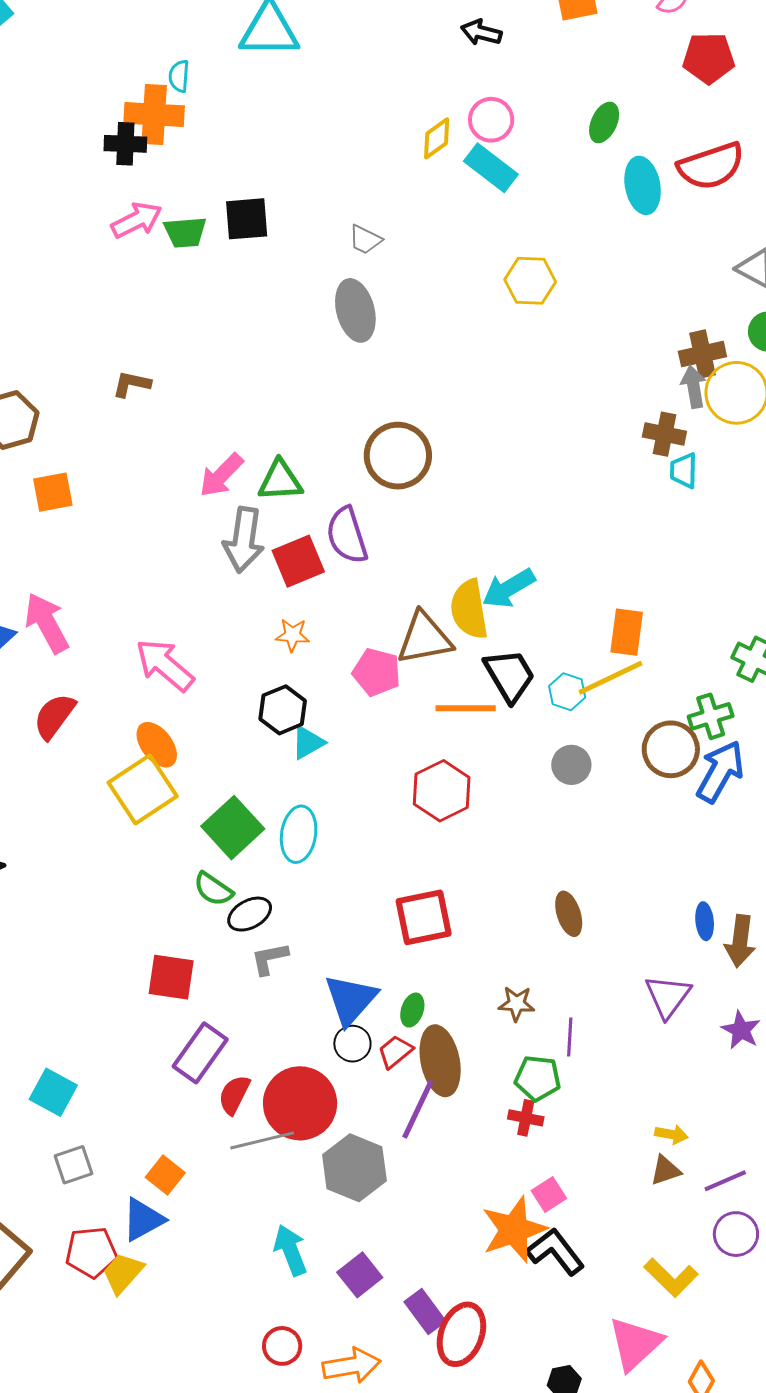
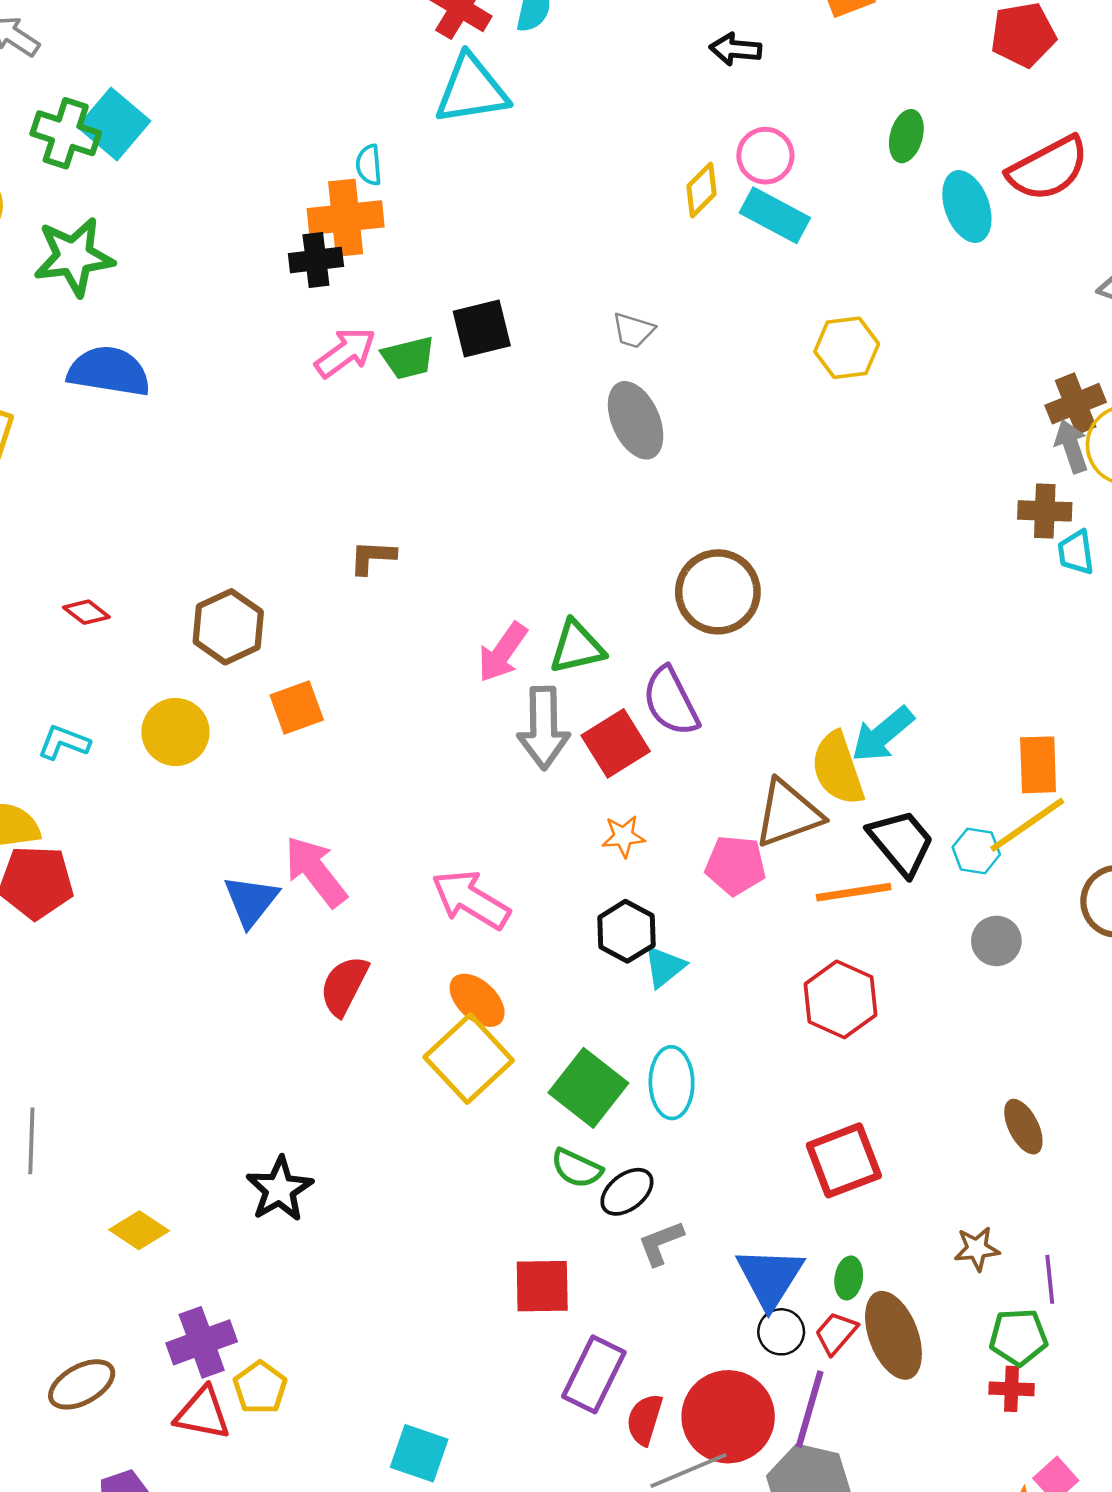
purple line: (418, 1109) -> (810, 1409), moved

